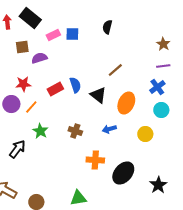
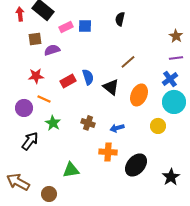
purple circle: (11, 104) -> (24, 108), moved
orange line: (31, 107) -> (44, 99), turned 72
cyan circle: (161, 110) -> (174, 102), size x1.5
blue arrow: (109, 129) -> (117, 128), moved
green triangle: (78, 198) -> (71, 170), moved

